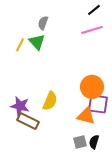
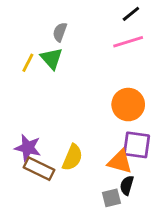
orange circle: (92, 87) -> (128, 105), moved
yellow semicircle: (50, 101) -> (72, 157), moved
black semicircle: (94, 142) -> (127, 185), moved

